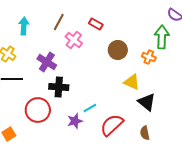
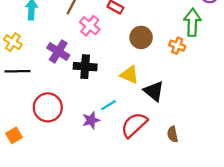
yellow triangle: (132, 82) -> (129, 75), moved
black cross: (59, 87) -> (85, 67), moved
black triangle: (147, 102) -> (154, 91), moved

